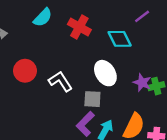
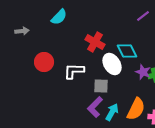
red cross: (79, 27) -> (95, 42), moved
cyan diamond: (120, 39) -> (127, 51), moved
white L-shape: (60, 81) -> (74, 71), turned -55

